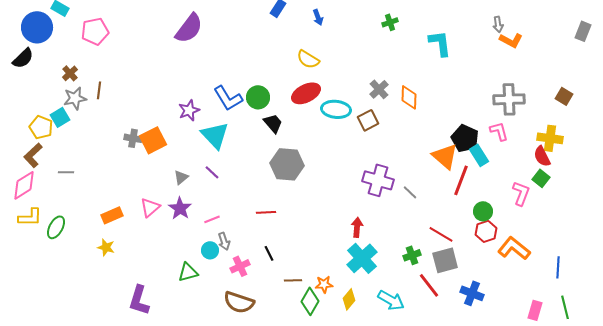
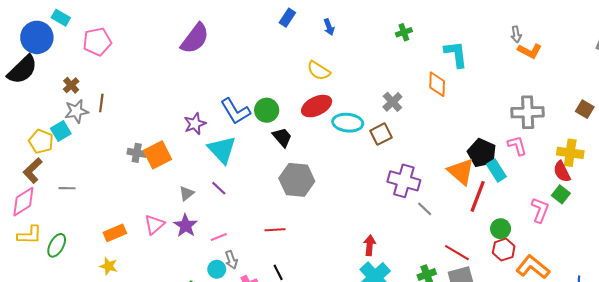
black semicircle: (23, 58) -> (22, 70), size x1.4
orange diamond: (409, 97) -> (437, 84), moved
purple cross: (378, 180) -> (404, 181), moved

